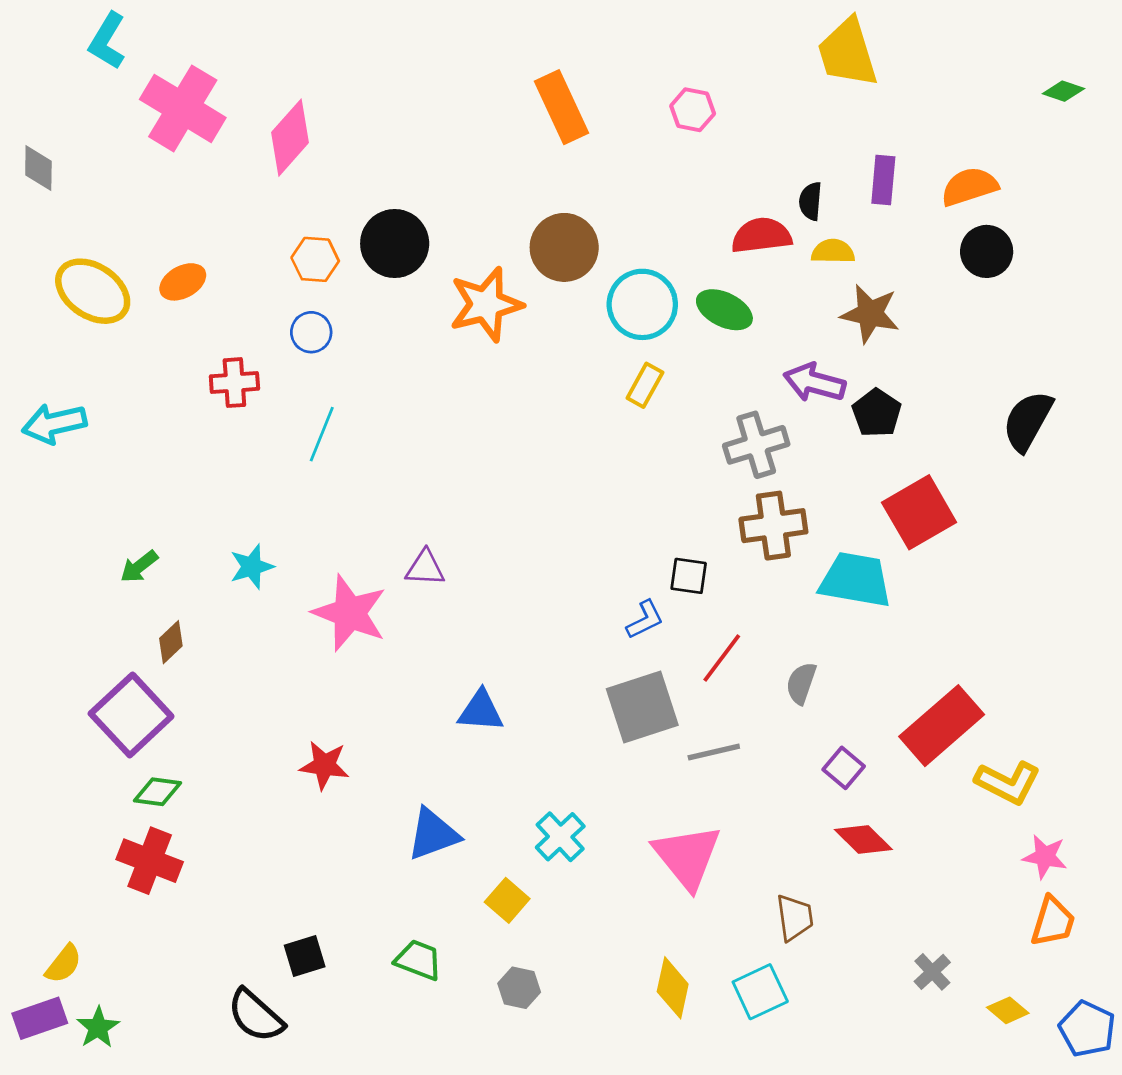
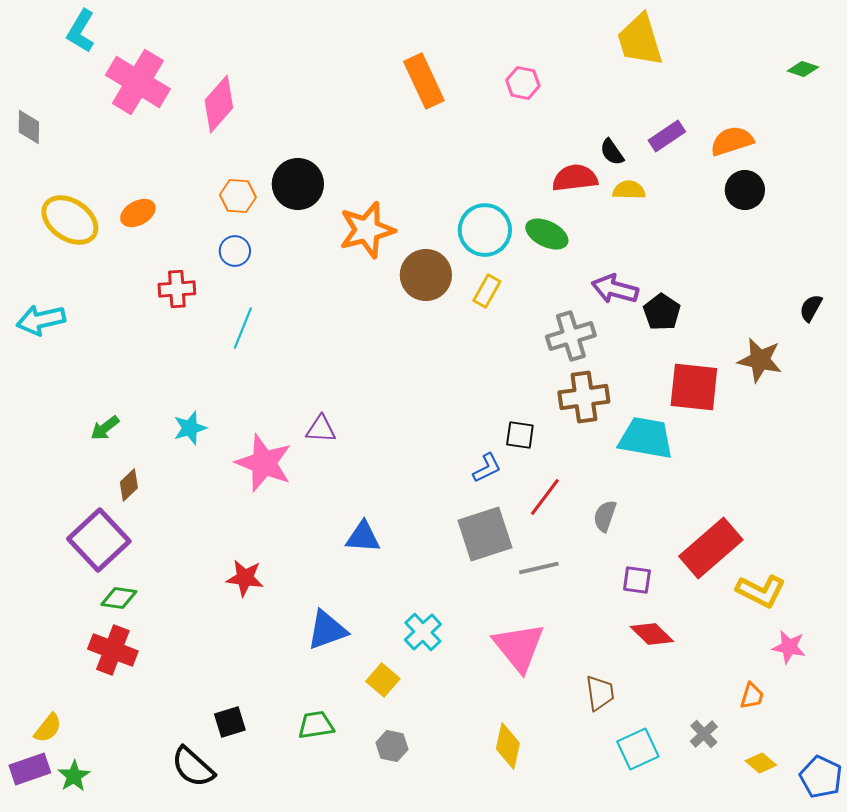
purple rectangle: (883, 180) -> (667, 136), turned 51
black semicircle: (810, 201) -> (612, 152), turned -40
brown circle: (564, 247) -> (426, 275), moved
brown star: (870, 314) -> (760, 360), moved
black semicircle: (1028, 421) -> (811, 308), moved, size x0.6
red square: (919, 512) -> (694, 387), turned 36
purple square: (844, 768) -> (637, 580), turned -32
orange trapezoid: (1053, 922) -> (752, 696), moved, size x0.7
green trapezoid: (418, 960) -> (316, 725), turned -30
cyan square: (760, 992) -> (638, 749), moved

